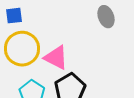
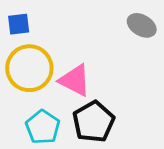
gray ellipse: (106, 17) -> (142, 25), turned -40

